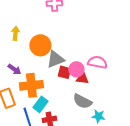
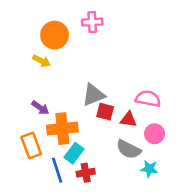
yellow arrow: (15, 33) -> (42, 61), turned 112
orange circle: (40, 45) -> (55, 35), moved
pink circle: (76, 69) -> (155, 134), moved

